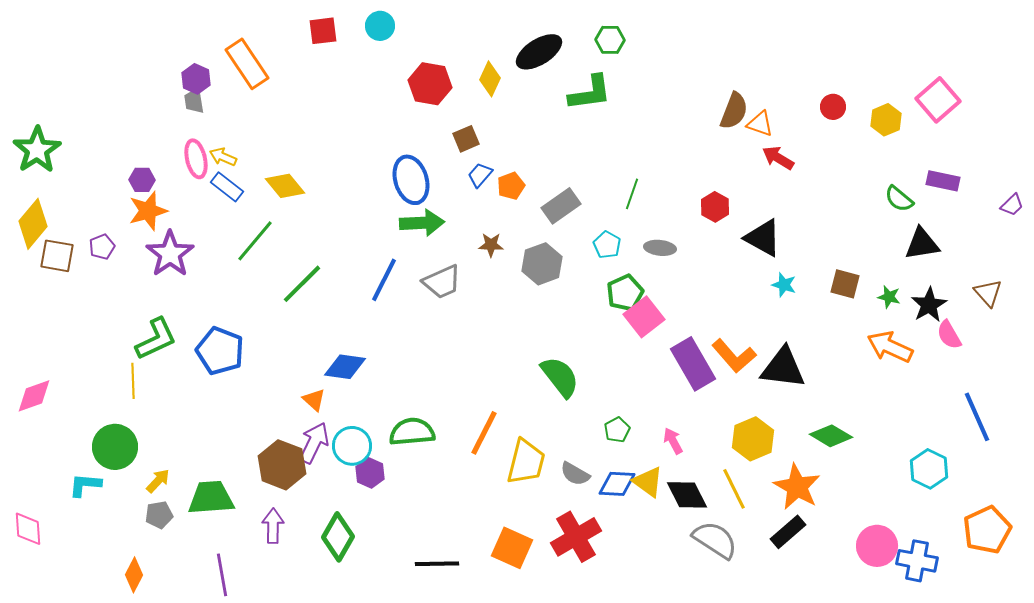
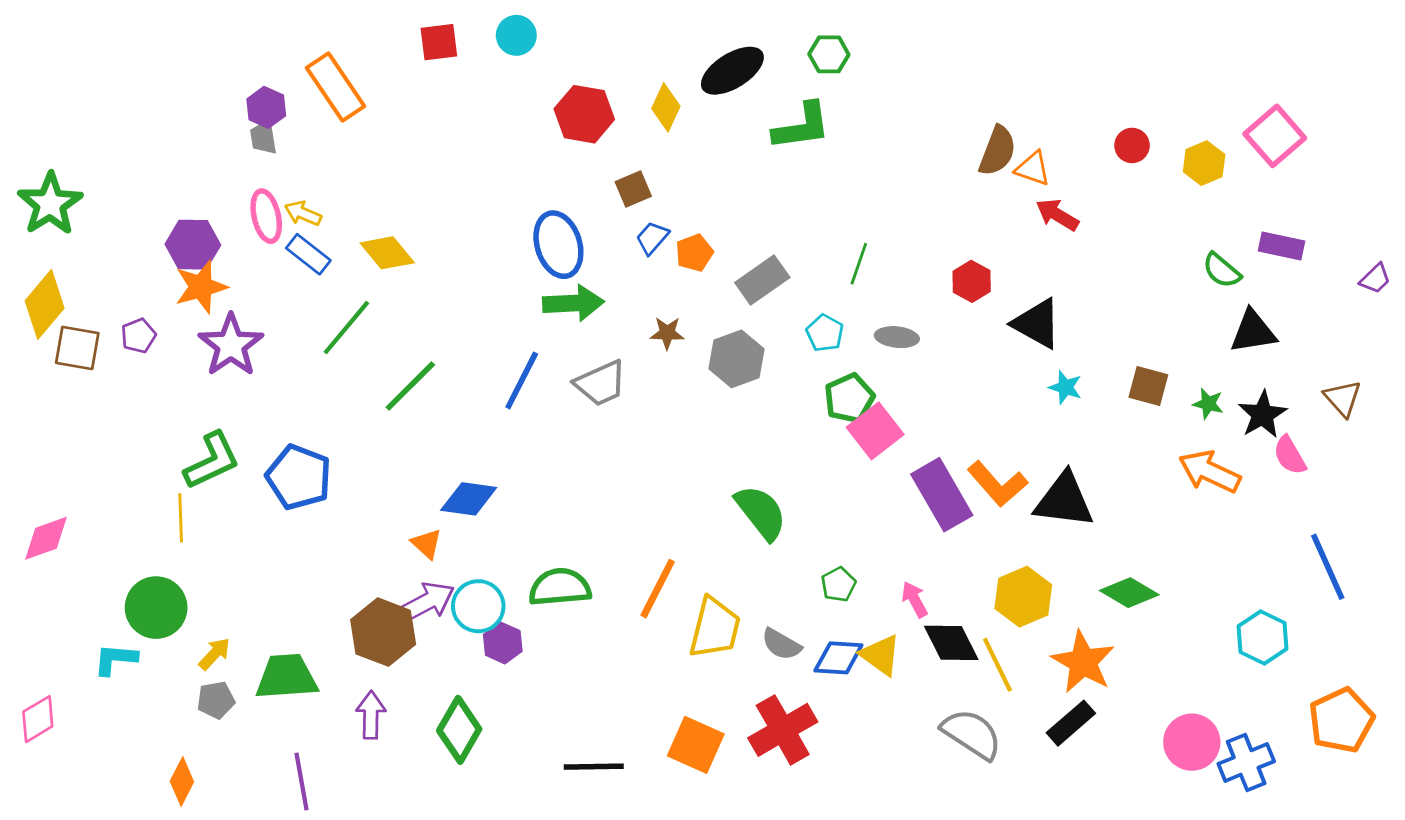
purple hexagon: (142, 180) -> (193, 245), size x1.5
purple arrow: (314, 443) -> (427, 602), turned 36
black diamond: (687, 495) -> (951, 643), moved
pink diamond: (28, 529) -> (38, 719), turned 63
blue cross: (917, 561) -> (1246, 763), turned -33

